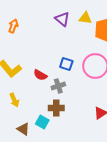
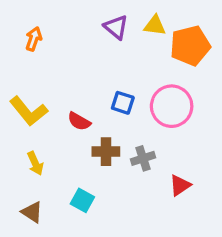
gray cross: (58, 86) -> (143, 158), moved
brown cross: (56, 108) -> (106, 152), moved
brown triangle: (23, 129) -> (32, 212), moved

